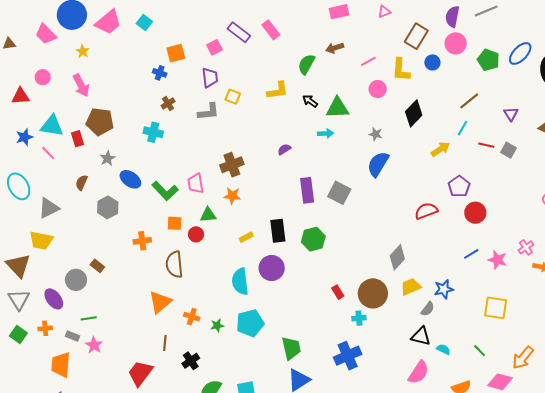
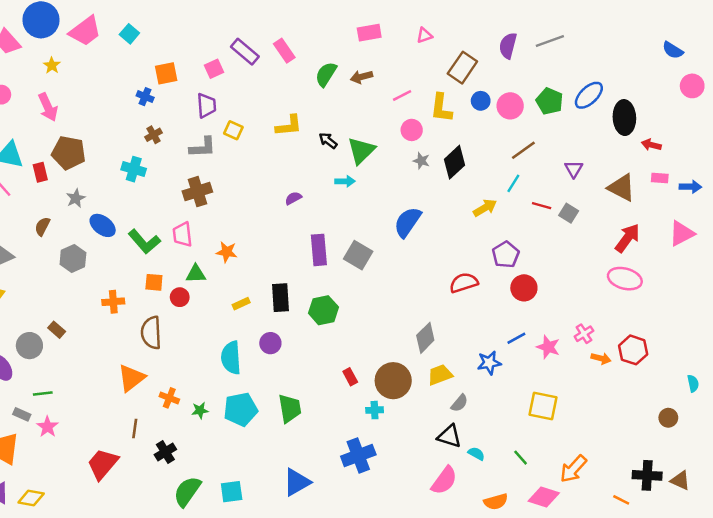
pink circle: (456, 43) -> (510, 106), moved
green semicircle: (306, 64) -> (326, 74), moved
green triangle: (337, 108) -> (361, 151), turned -45
gray star: (376, 134) -> (421, 161), moved
brown cross: (232, 165) -> (197, 192), moved
purple circle: (272, 268) -> (270, 343), size x0.7
blue star: (444, 289) -> (489, 363), moved
green trapezoid: (291, 348) -> (290, 408), moved

